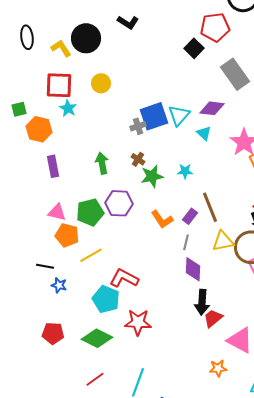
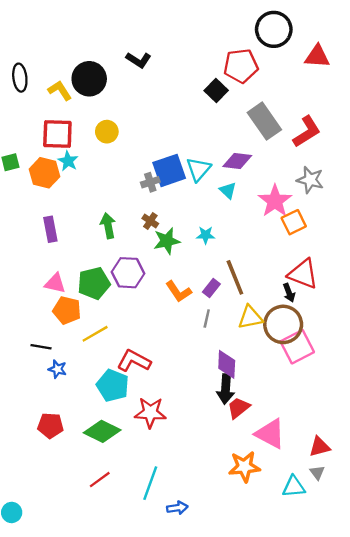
orange hexagon: (39, 129) -> (45, 173), moved
purple diamond: (193, 269) -> (227, 364), moved
orange star: (218, 368) -> (244, 467), size x1.5

